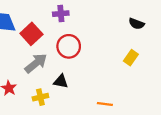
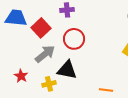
black triangle: (61, 81) -> (67, 70), size x1.5

